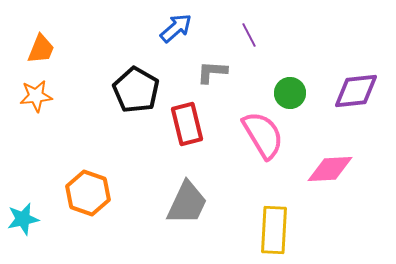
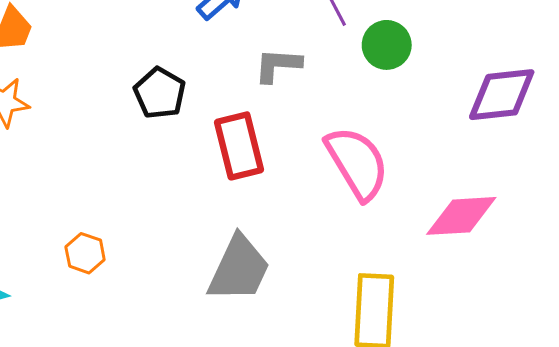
black pentagon: (136, 90) -> (160, 93), size x0.7
green circle: (290, 93) -> (387, 45), moved
orange hexagon: (88, 193) -> (85, 253), size x0.6

